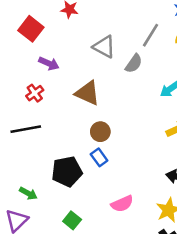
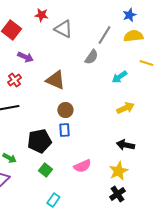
gray triangle: (104, 47) -> (63, 29), moved
blue rectangle: (99, 157) -> (64, 130), turned 32
green square: (72, 220) -> (45, 170), moved

